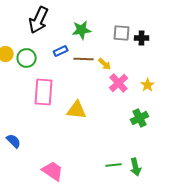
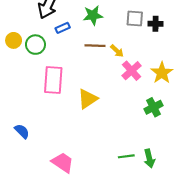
blue rectangle: (61, 51) -> (63, 28), moved
yellow star: (148, 85) -> (162, 73), size x1.5
yellow triangle: (77, 110) -> (88, 99), turned -40

